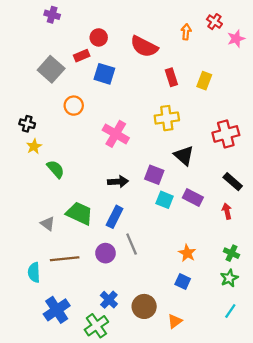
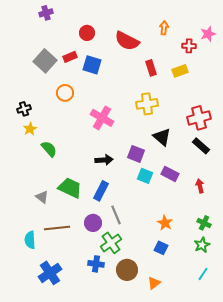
purple cross: (52, 15) -> (46, 13), turned -32
red cross: (214, 22) -> (189, 46), moved, turned -32
red rectangle: (82, 56) -> (70, 57), moved
yellow rectangle: (204, 81) -> (180, 71), turned 49
black cross: (27, 124) -> (24, 109), turned -32
black rectangle: (233, 182) -> (201, 146), moved
blue cross: (109, 300) -> (96, 264), turned -35
green cross: (96, 326) -> (111, 243), moved

